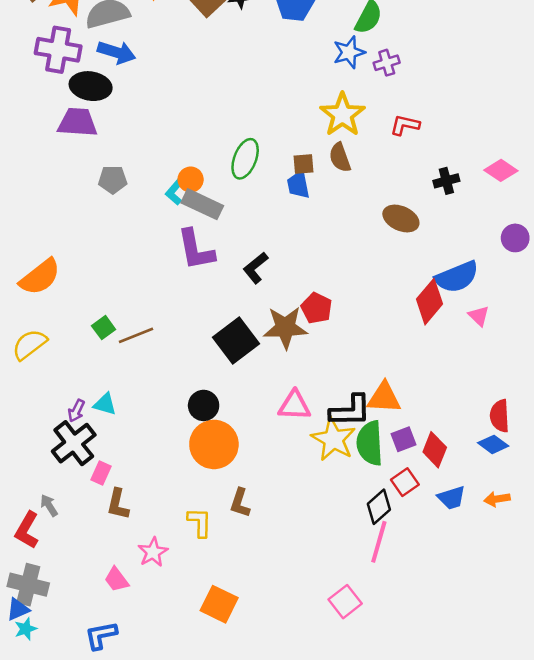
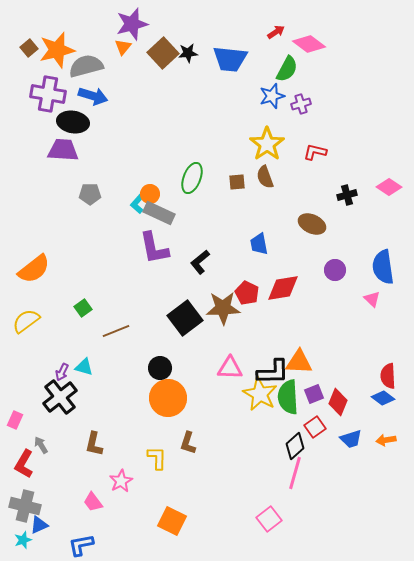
blue trapezoid: (298, 185) -> (259, 244), moved
purple circle: (515, 238) -> (335, 270), moved
blue semicircle: (457, 277) -> (383, 267), moved, turned 104
red diamond: (429, 302) -> (283, 288), moved, turned 40
brown line: (136, 335) -> (116, 331), moved
pink rectangle: (101, 473) -> (15, 420), moved
blue triangle: (18, 609) -> (39, 525), moved

